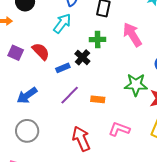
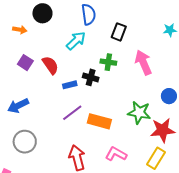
black cross: (82, 57) -> (91, 77), turned -35
blue arrow: (27, 95) -> (18, 106), moved
orange rectangle: (98, 99) -> (99, 121), size x1.6

